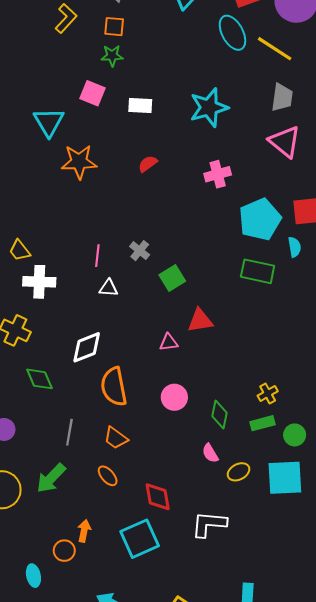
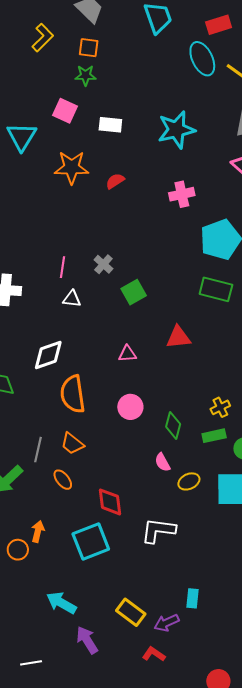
orange star: (79, 162) -> (72, 167), moved
red triangle: (200, 321) -> (178, 337), moved
gray line: (69, 432) -> (38, 450), moved

